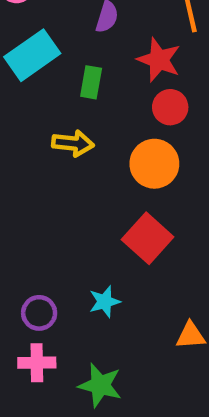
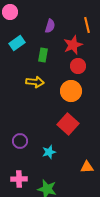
cyan rectangle: (32, 55) -> (17, 43), size x0.7
red star: (159, 60) -> (73, 45), turned 30
purple circle: (39, 313) -> (20, 141), moved

